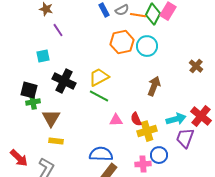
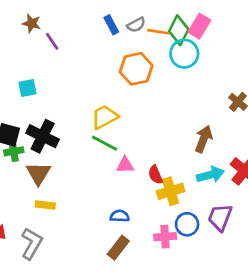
purple line: (58, 30) -> (52, 41), moved
cyan circle: (147, 46) -> (184, 54), moved
black cross: (64, 81) -> (43, 136), moved
brown arrow: (154, 86) -> (204, 139), moved
pink triangle: (116, 120) -> (125, 165), moved
purple trapezoid: (185, 138) -> (220, 217), moved
blue semicircle: (101, 154) -> (120, 216), moved, size x0.6

